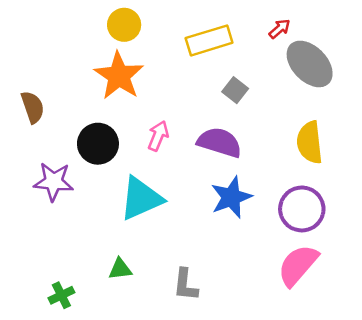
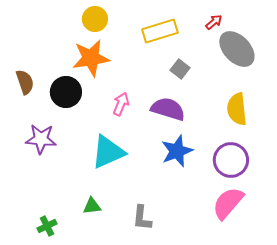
orange star: (119, 76) -> (91, 58), turned 30
black circle: (98, 144) -> (66, 92), moved

